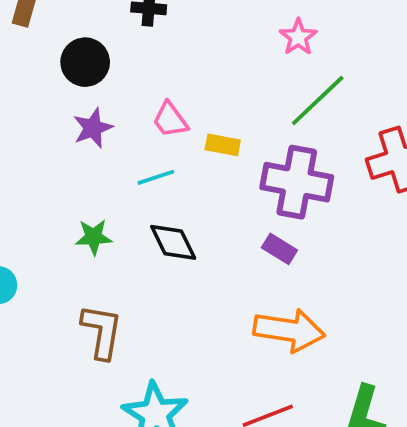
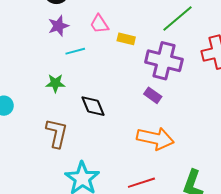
cyan line: (156, 177) -> (75, 51), moved
black diamond: (173, 242) -> (93, 106), moved

